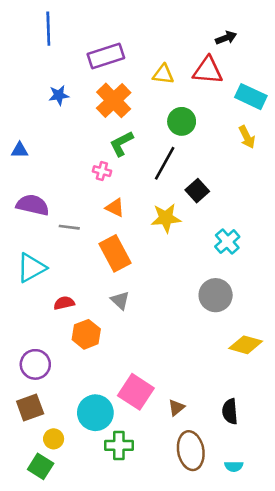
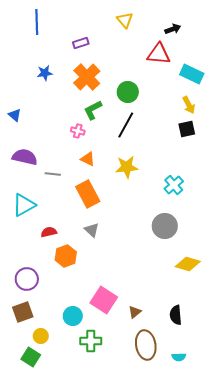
purple rectangle: (106, 56) -> (81, 43), size x0.6
yellow triangle: (163, 74) -> (125, 20), moved, turned 42
green circle: (182, 121) -> (128, 92), moved
blue triangle: (20, 150) -> (15, 115), turned 40
black square: (197, 191) -> (187, 129), moved, turned 30
cyan circle: (95, 413) -> (73, 316), size x0.7

